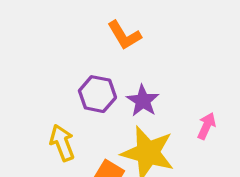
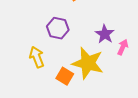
purple star: (143, 101) -> (105, 34), moved

